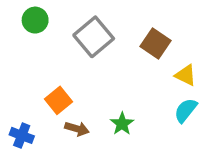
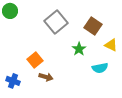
green circle: (35, 20) -> (10, 11), moved
cyan semicircle: (186, 110) -> (100, 68), moved, turned -140
green star: (122, 124) -> (79, 49), moved

